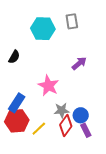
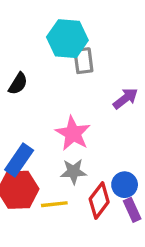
gray rectangle: (72, 21) -> (83, 61), moved
gray star: (62, 110) -> (73, 172), moved
yellow line: (39, 129) -> (54, 204), turned 35

